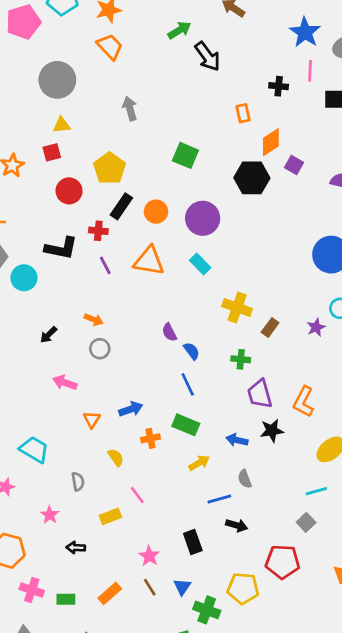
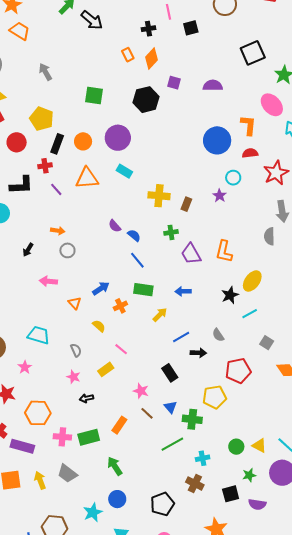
orange diamond: (271, 142) -> (152, 58), moved
black star: (272, 431) -> (230, 295), moved
gray semicircle: (245, 479) -> (218, 335), moved
pink star: (50, 515) -> (73, 377), moved
gray square: (306, 522) -> (267, 343), moved
green rectangle: (66, 599) -> (89, 437), size x1.5

